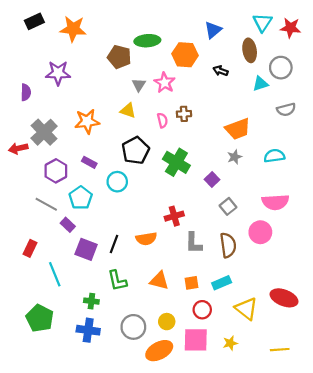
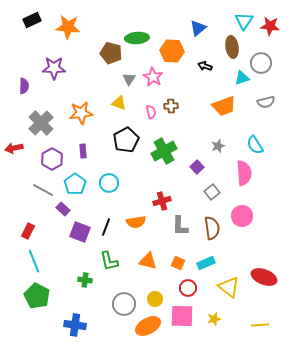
orange trapezoid: (238, 129) -> (224, 106), moved
red arrow: (18, 148) -> (14, 148), moved
cyan semicircle: (274, 156) -> (255, 145), turned -114
purple rectangle: (89, 162) -> (83, 151), turned 56
green cross: (176, 162) -> (164, 151), turned 30
cyan circle: (117, 182) -> (109, 183), moved
pink semicircle: (275, 202) -> (244, 173), moved, turned -90
cyan line: (55, 274) -> (34, 261), moved
orange square: (191, 283) -> (178, 263), turned 32
blue cross: (88, 330) -> (75, 325), moved

